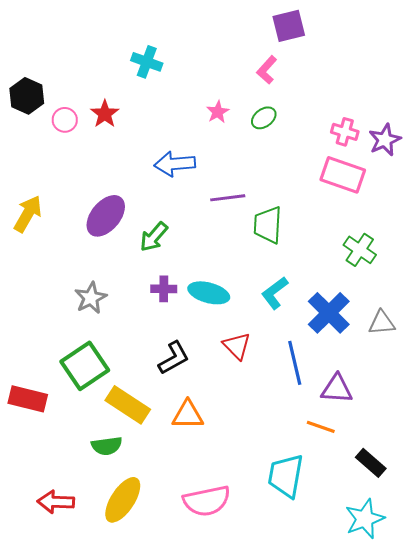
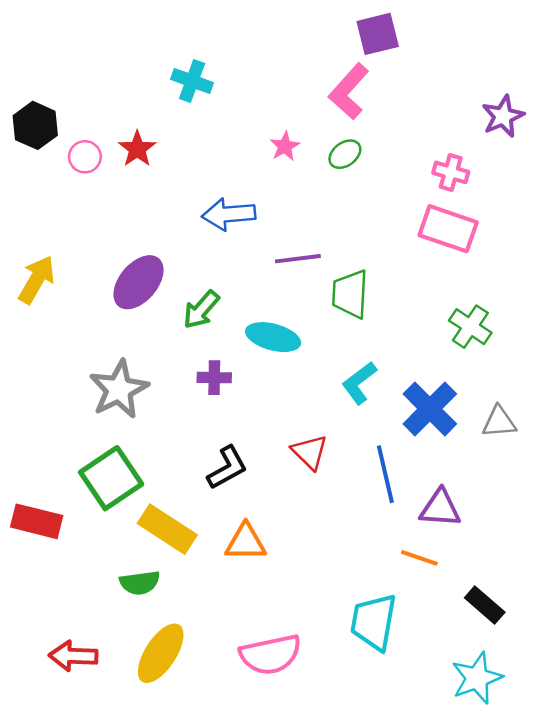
pink L-shape: (267, 70) -> (349, 91), size x1.5
purple star: (385, 140) -> (503, 116), moved
cyan ellipse: (209, 293) -> (273, 337), moved
gray star: (91, 298) -> (119, 389), size x1.4

